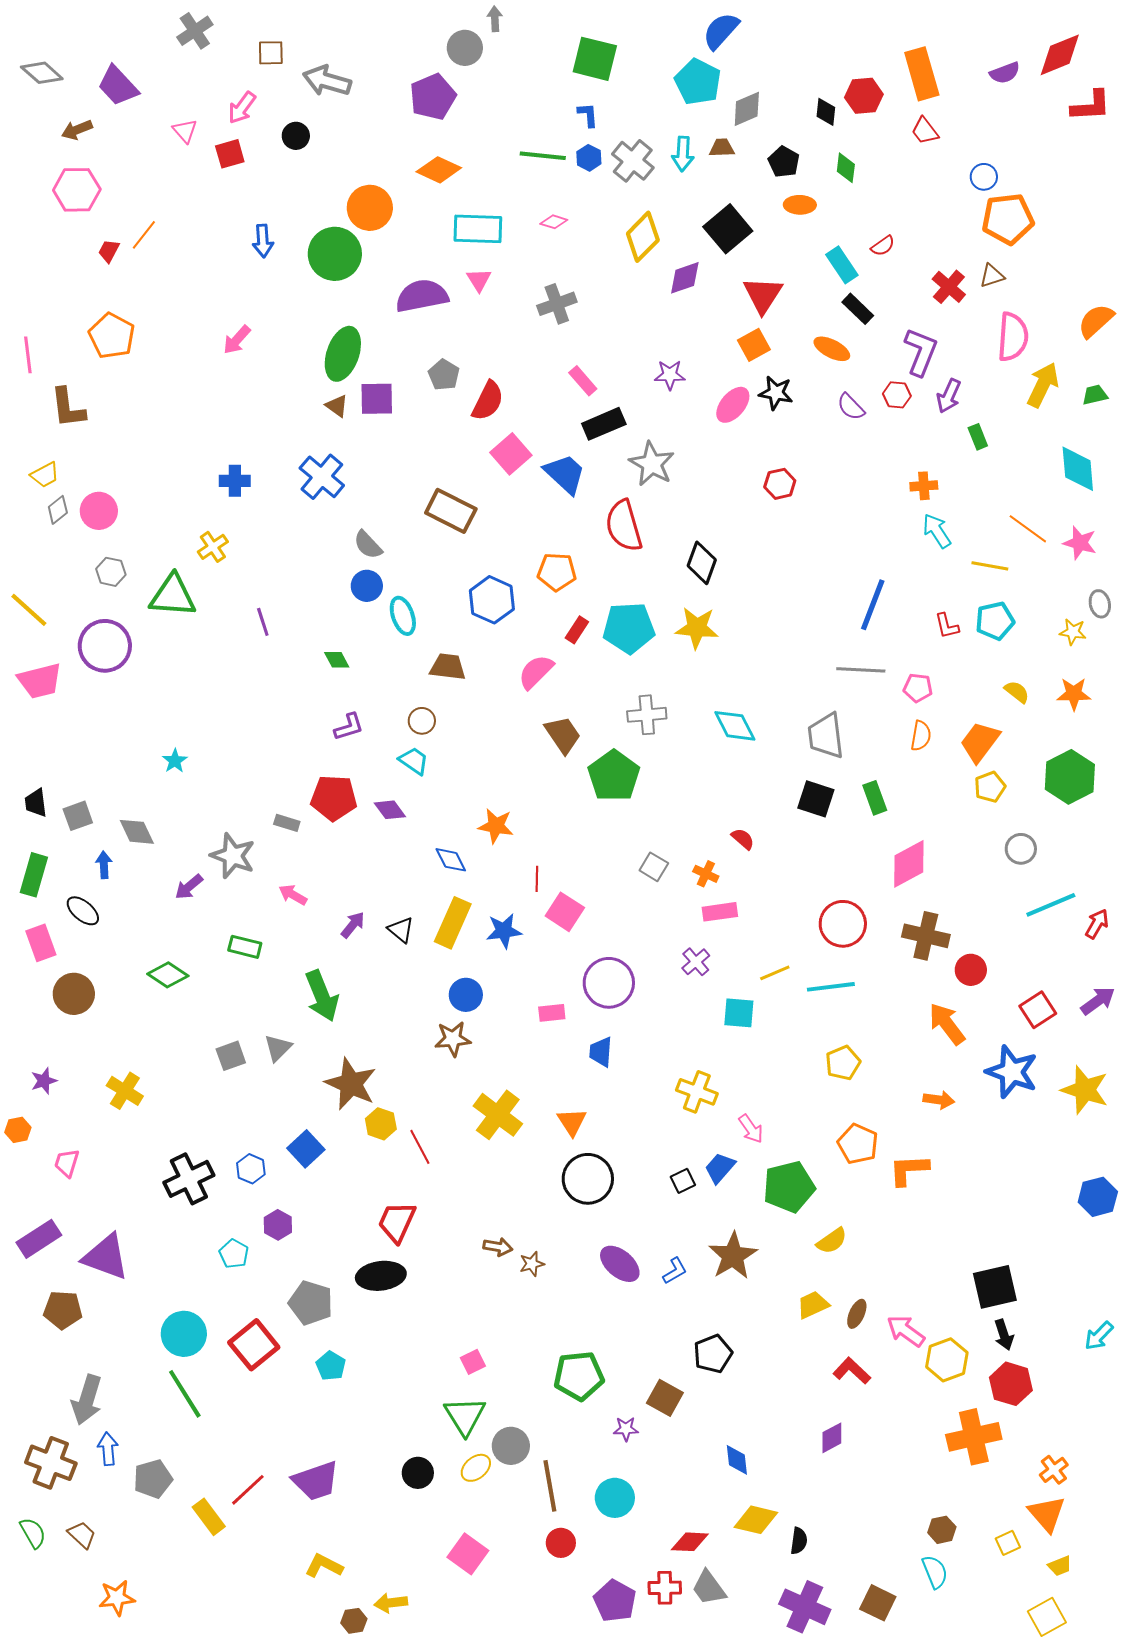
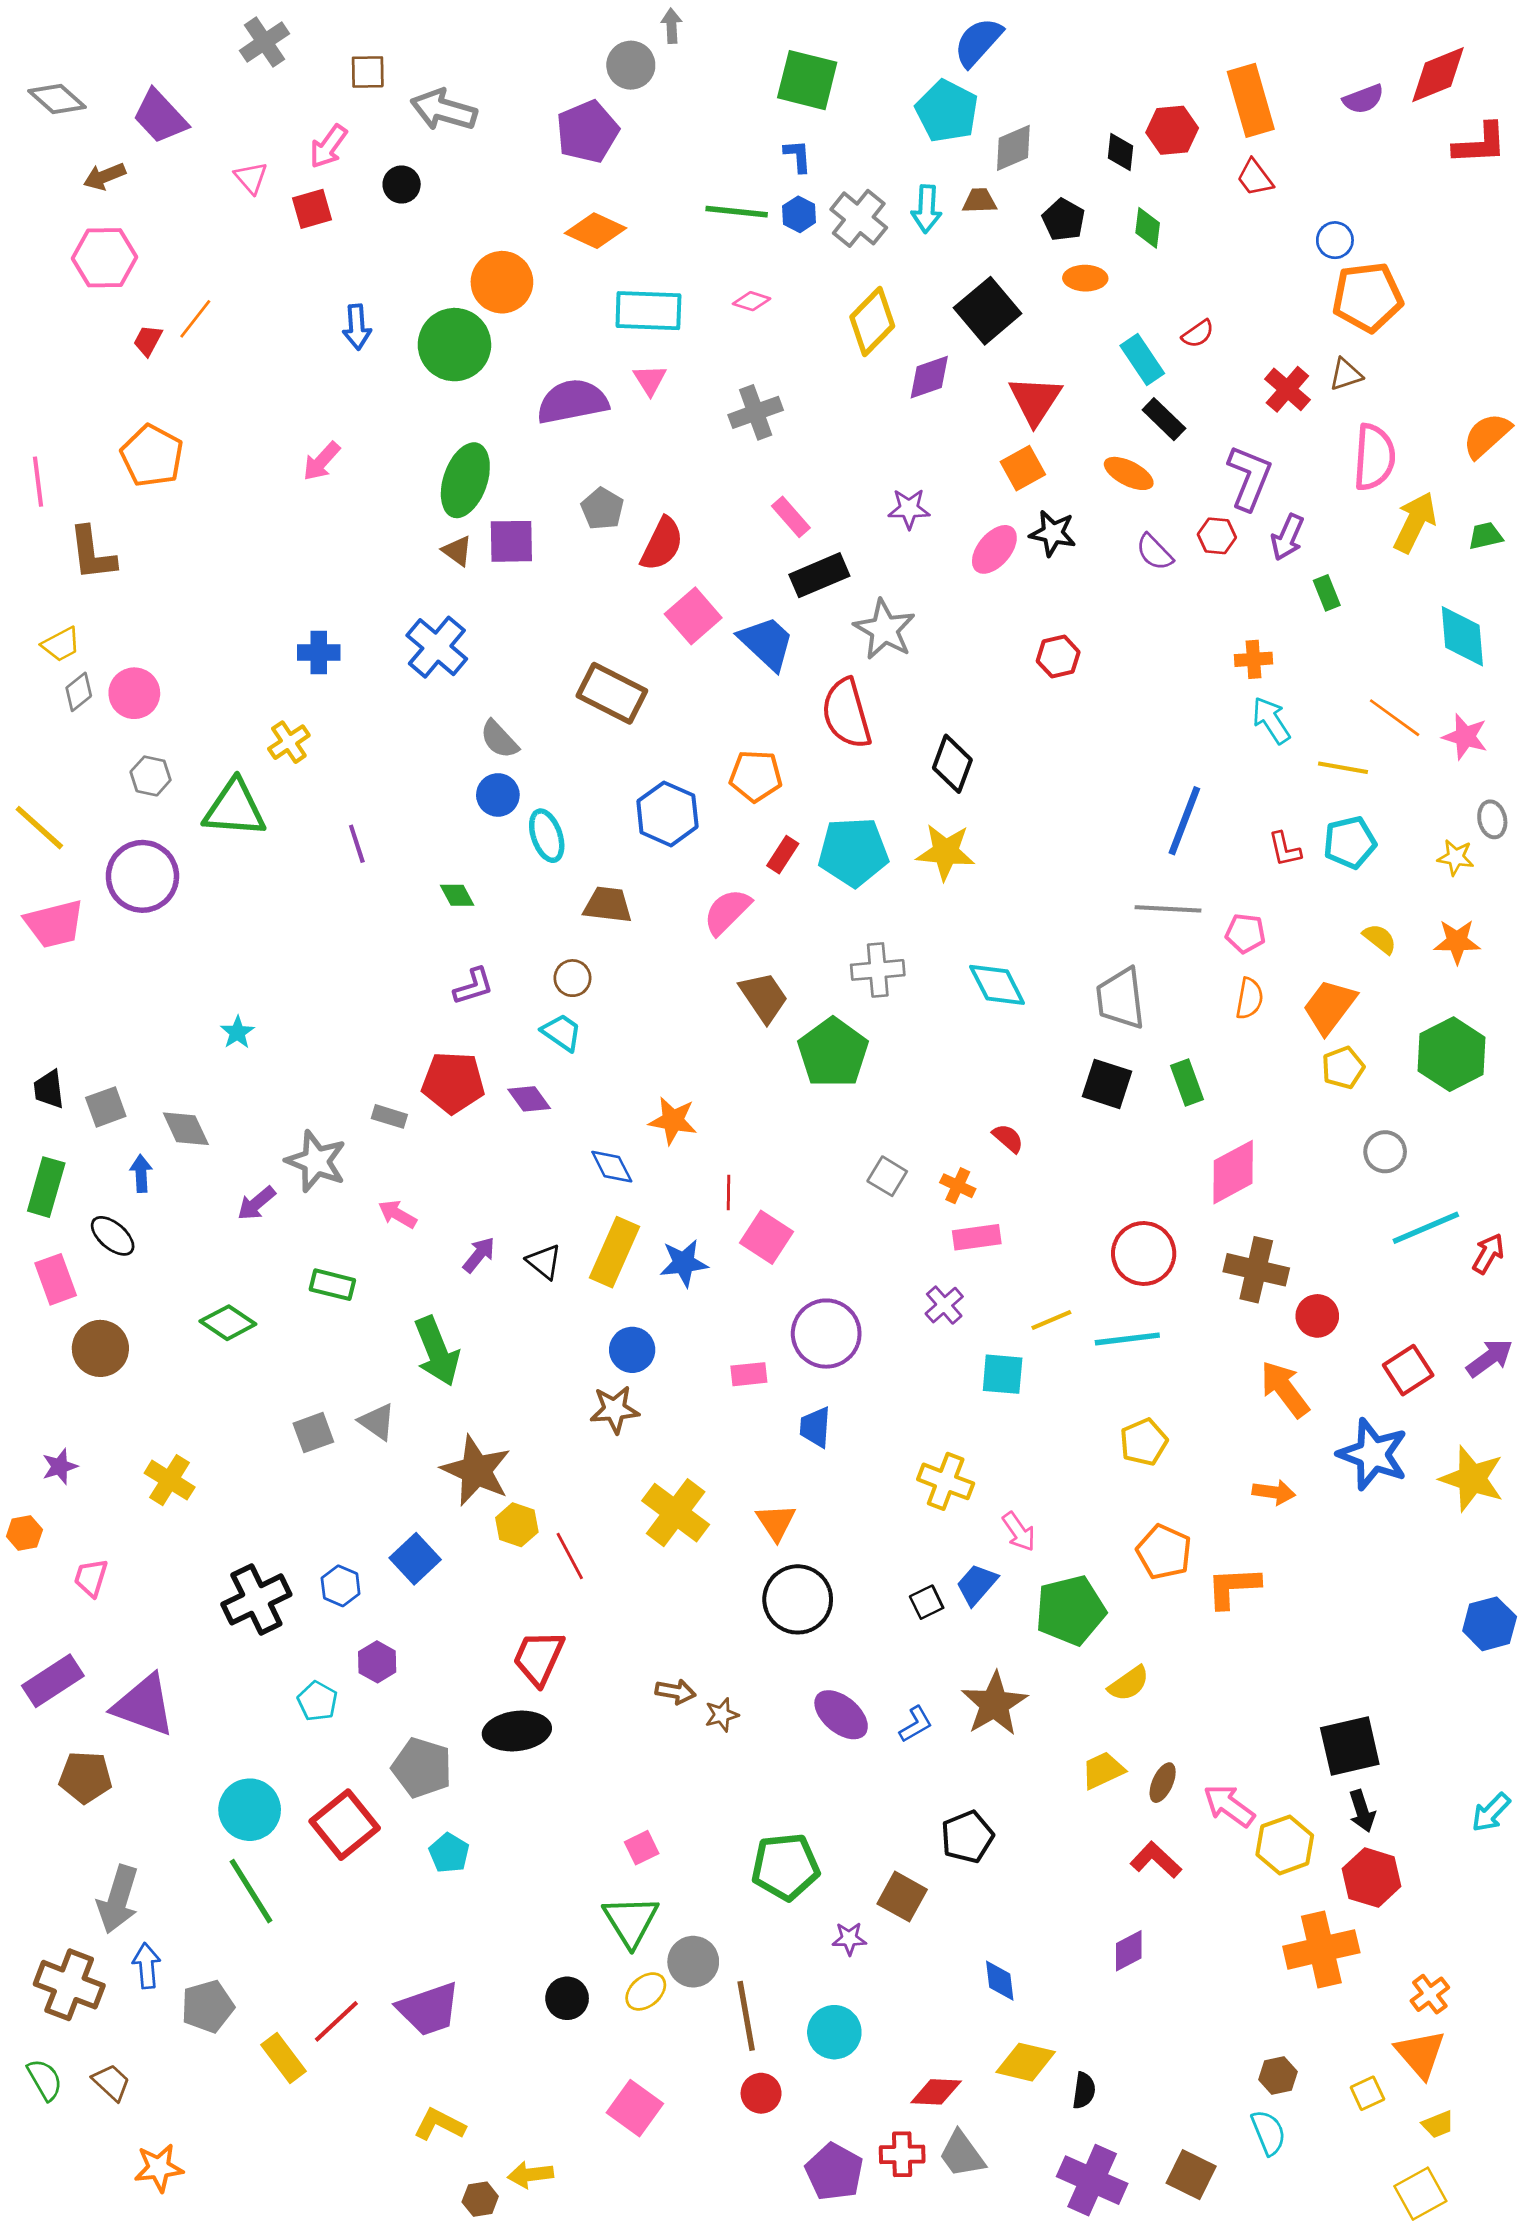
gray triangle: (278, 1048) -> (377, 1422), turned -40

